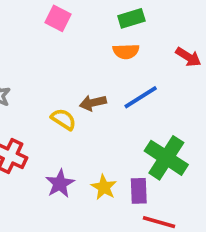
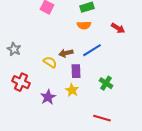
green cross: (166, 158) -> (106, 83), size x0.6
yellow star: (104, 187) -> (72, 90), moved
purple rectangle: (139, 191) -> (76, 71), moved

